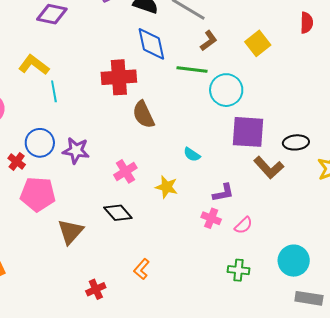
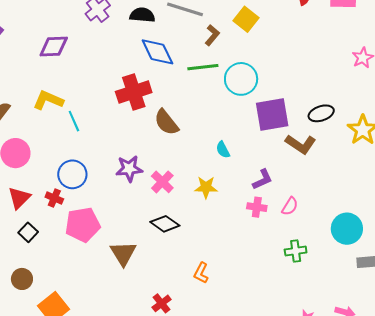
yellow square: (258, 43) -> (246, 19), moved
purple star: (76, 151) -> (129, 169), moved
cyan semicircle: (192, 154) -> (223, 150), turned 42

